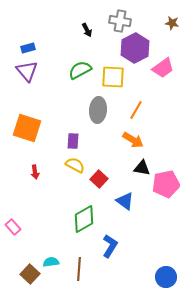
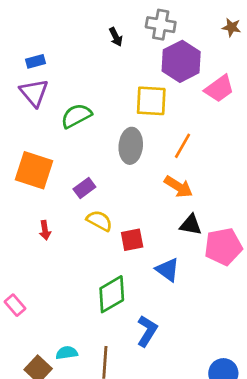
green semicircle: (80, 70) -> (76, 116), moved
purple rectangle: (73, 141) -> (84, 188), moved, turned 49
red square: (99, 179) -> (132, 240), turned 36

